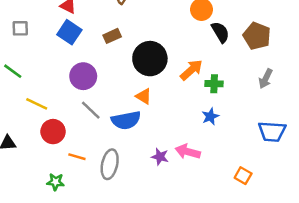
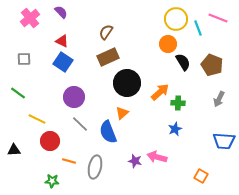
brown rectangle: (112, 36) -> (108, 57), moved, size x1.5
orange triangle: (144, 96) -> (122, 113), turned 48
blue semicircle: (126, 120) -> (108, 132), turned 80

